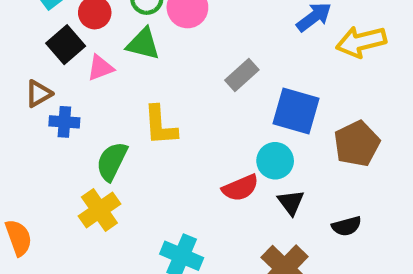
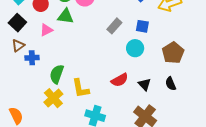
black square: (66, 45) -> (17, 23), moved
blue square: (296, 111) -> (142, 26), moved, size x0.6
yellow L-shape: (160, 125) -> (81, 88), moved
cyan circle: (275, 161) -> (135, 48), moved
black semicircle: (347, 226) -> (171, 84), moved, turned 88

